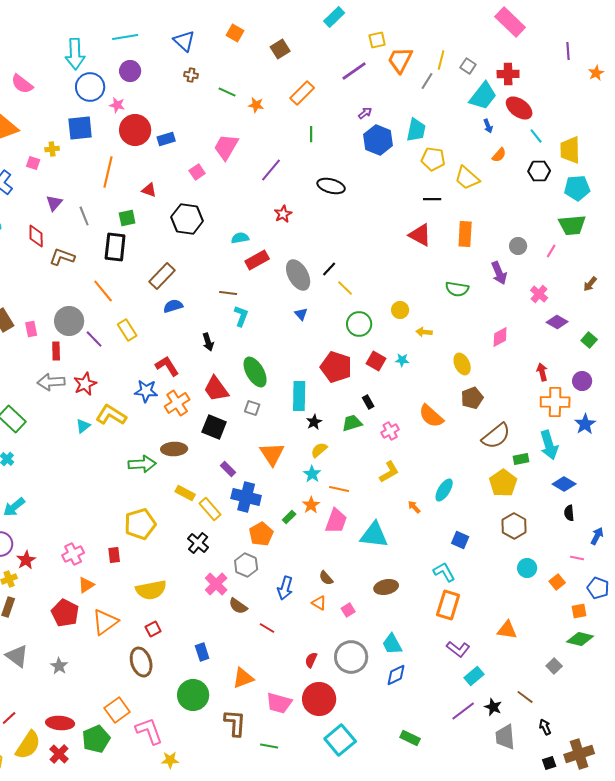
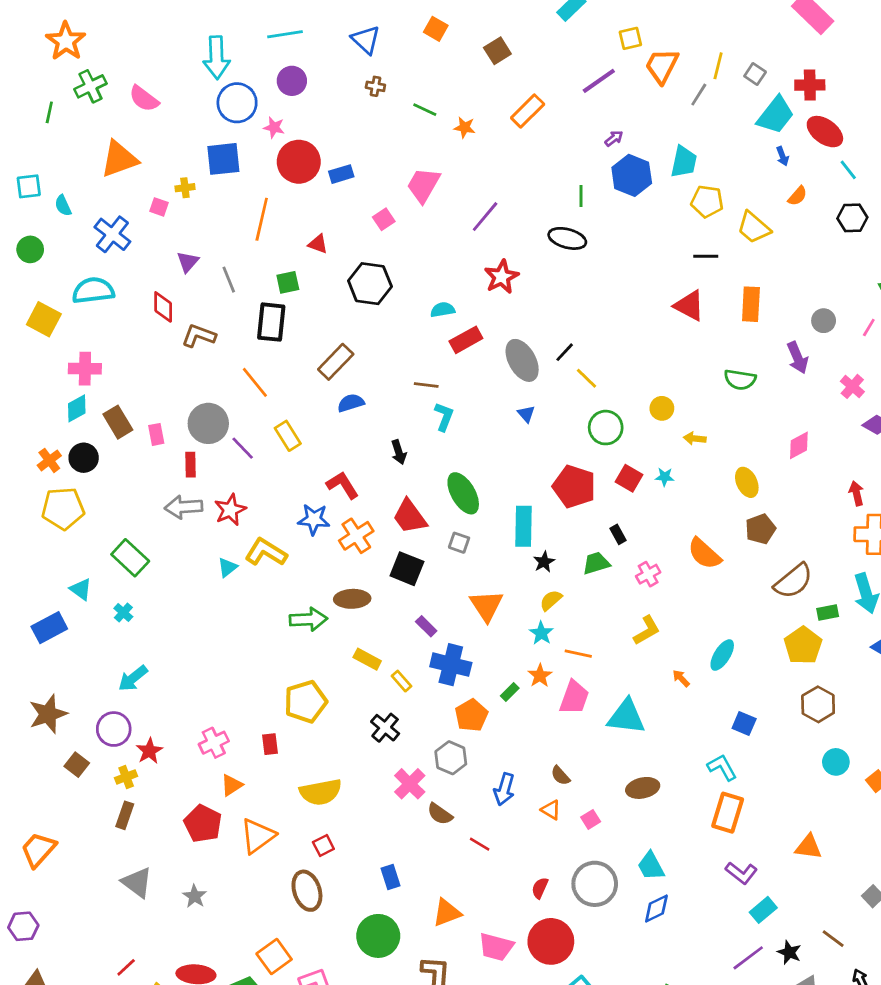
green line: (311, 134) -> (581, 196), moved
red star: (283, 214) -> (502, 277), size x1.4
yellow rectangle: (210, 509) -> (402, 681), size x0.7

